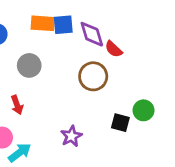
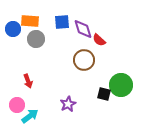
orange rectangle: (43, 23) -> (30, 21), moved
gray circle: (29, 65) -> (36, 39), moved
green circle: (143, 110) -> (121, 85), size x1.5

